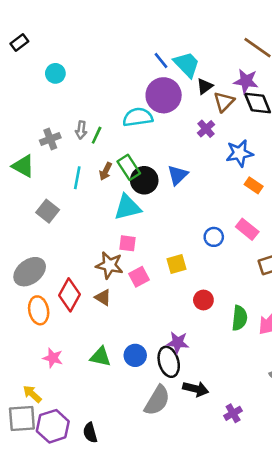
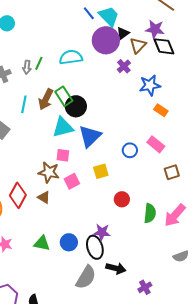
purple circle: (164, 95) -> (106, 40), moved
green line: (97, 135) -> (39, 63), moved
brown arrow: (106, 171) -> (46, 99), size x1.5
blue triangle: (178, 175) -> (90, 136), moved, size x1.4

